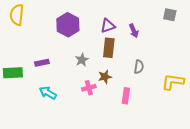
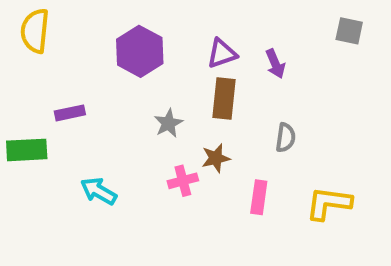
purple rectangle: (42, 63) -> (70, 113), moved
yellow L-shape: (173, 82) -> (329, 203), moved

